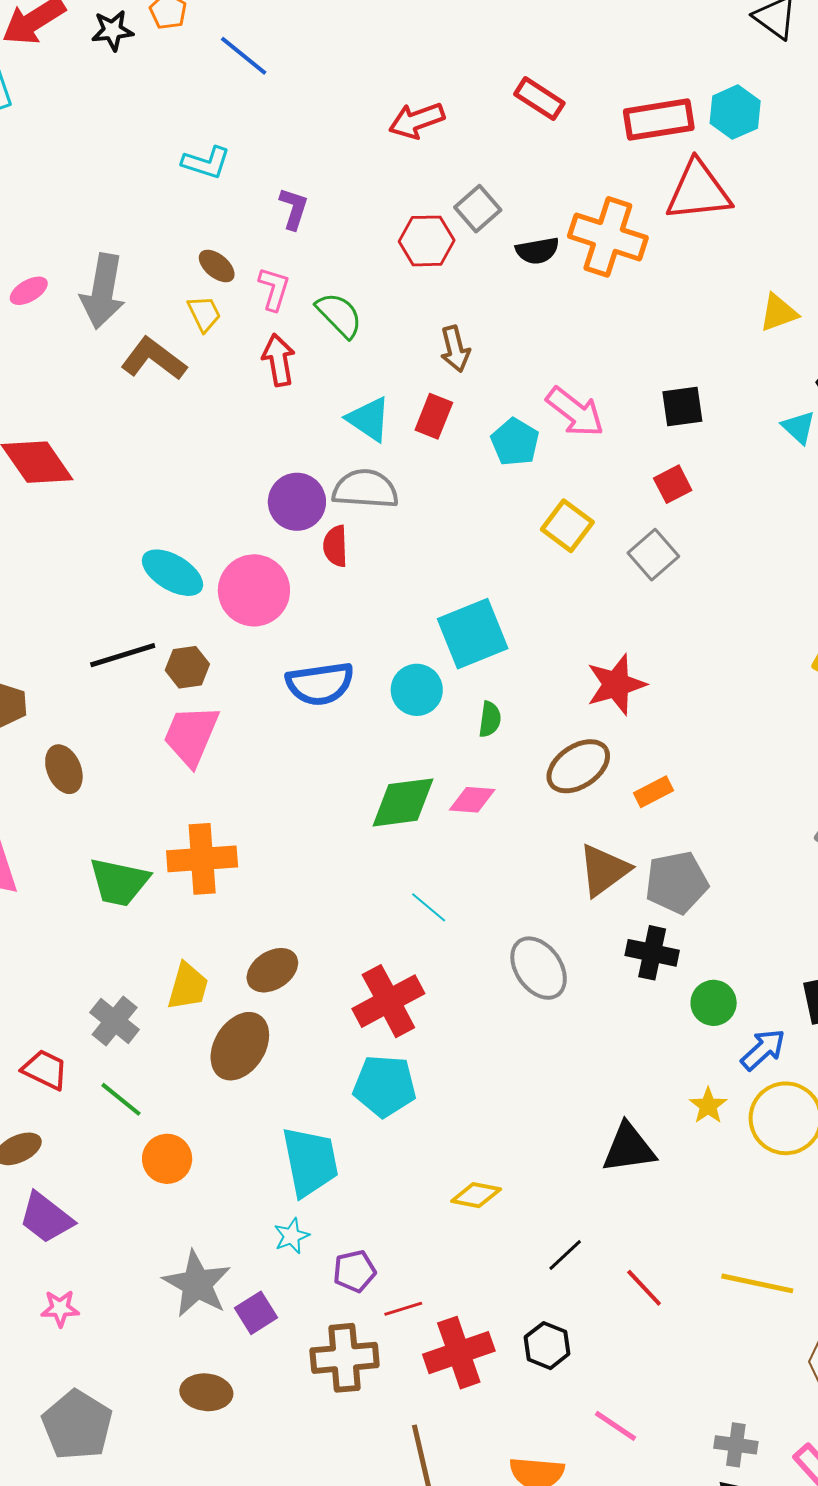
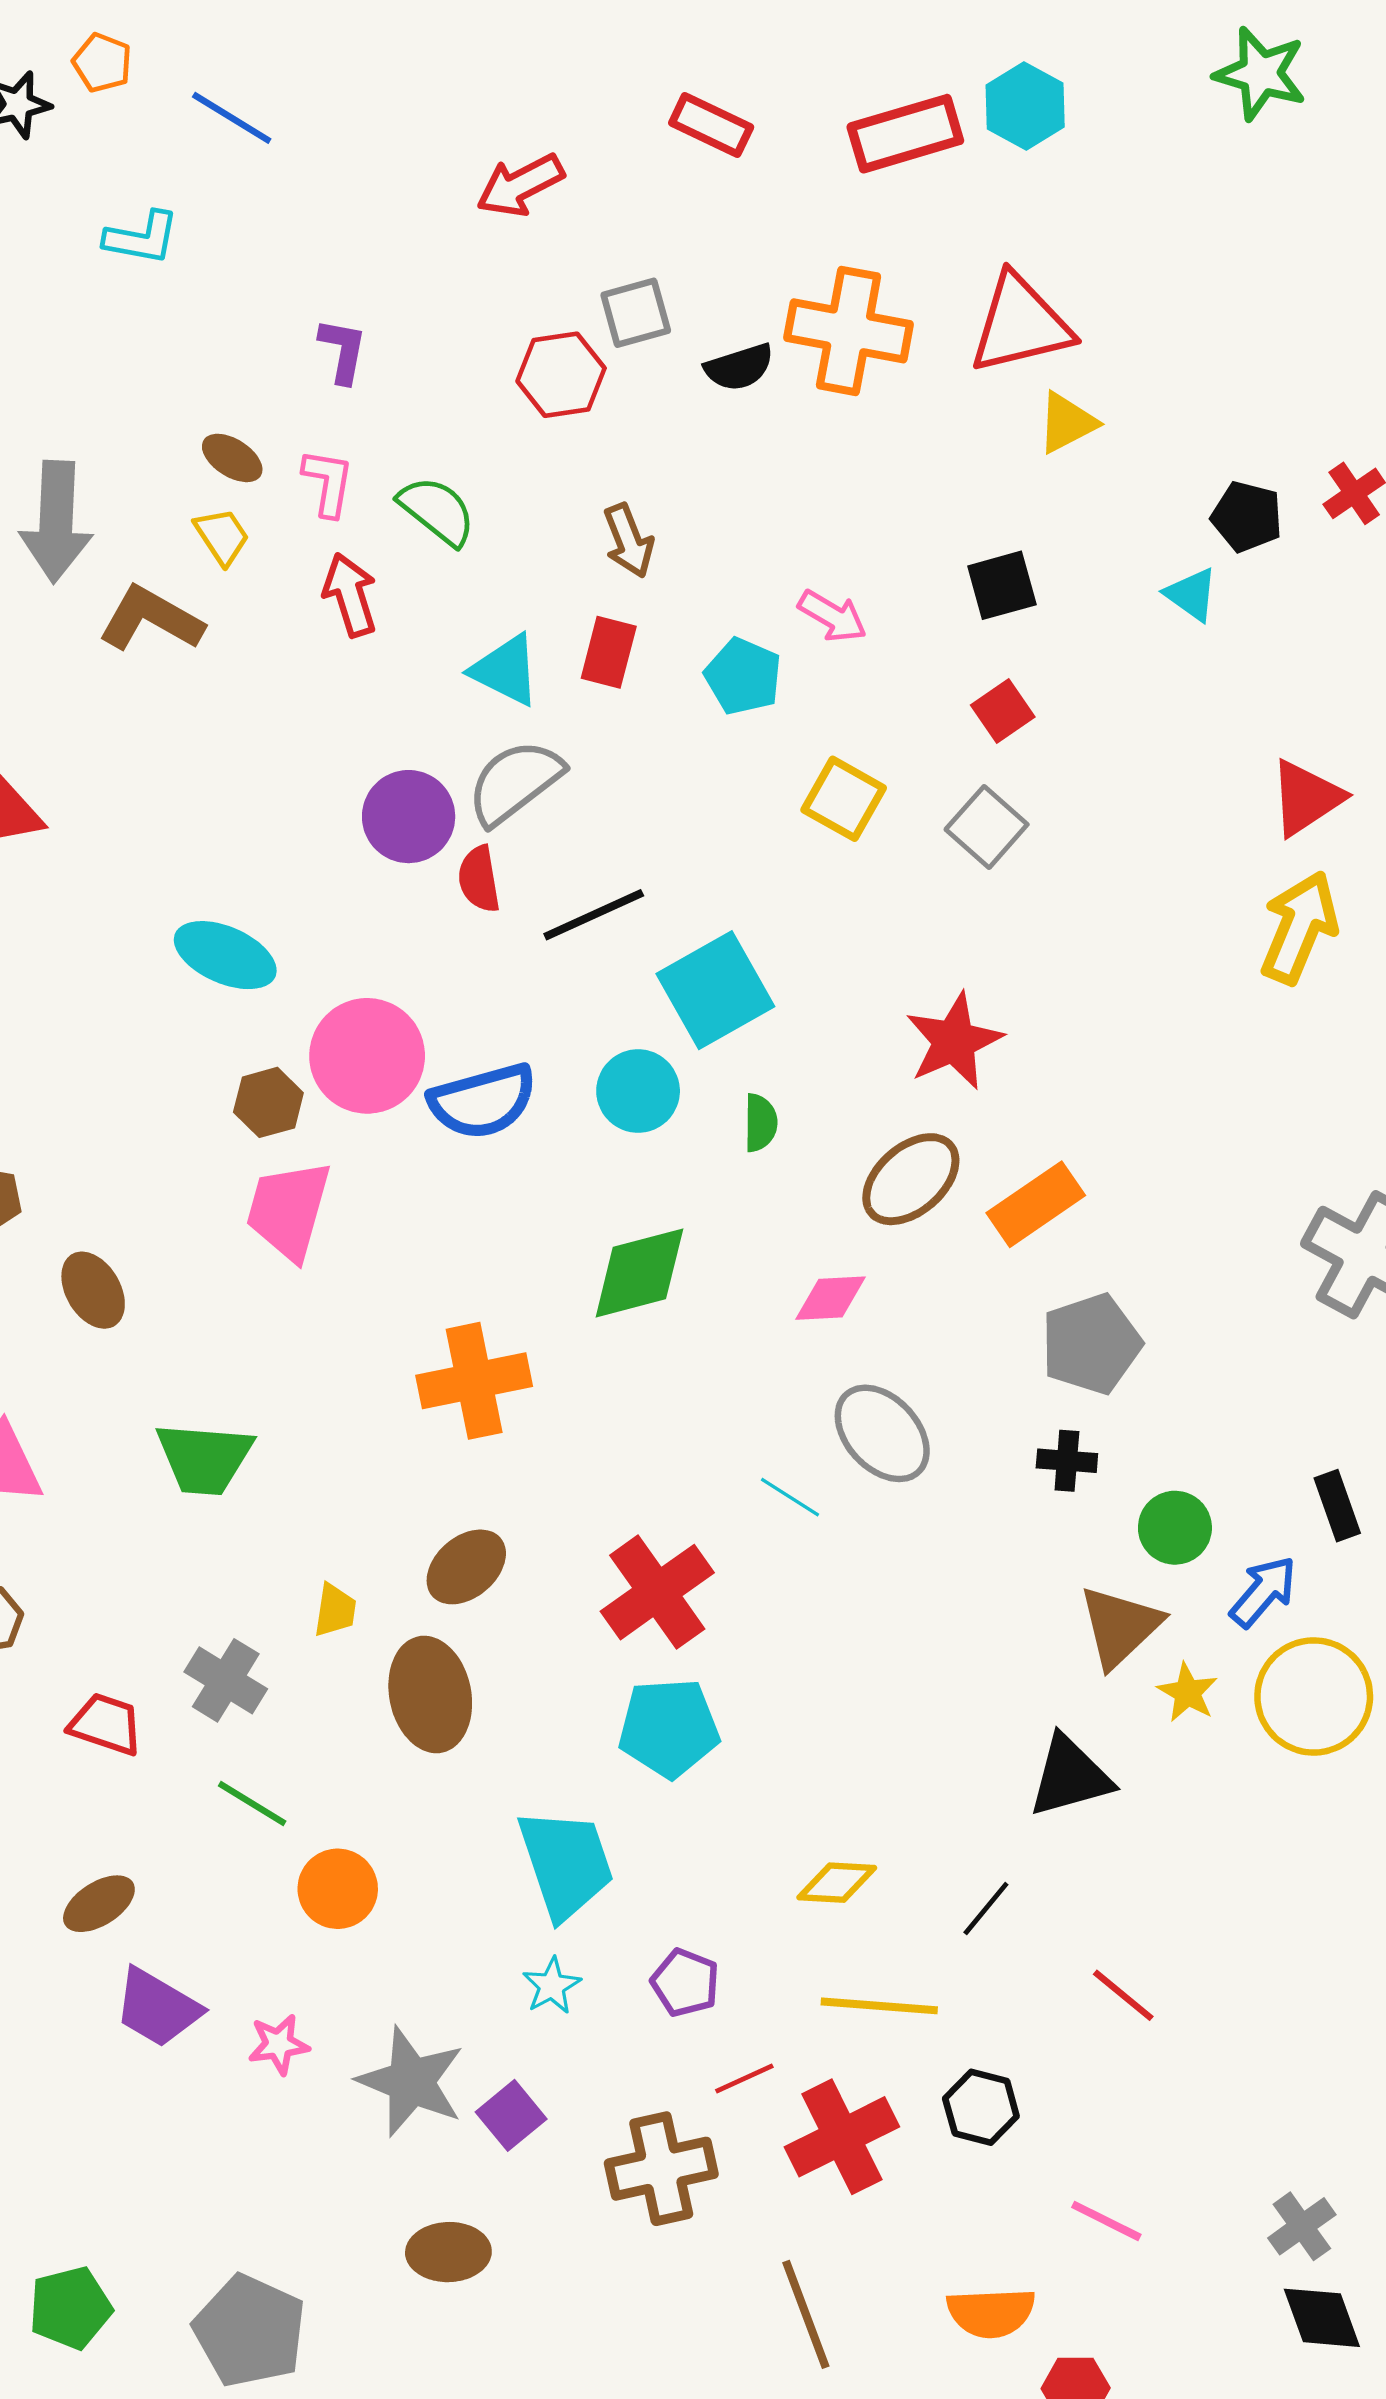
cyan L-shape: (206, 163) -> (142, 238), moved
red triangle: (698, 191) -> (1020, 324), moved
gray square: (478, 209) -> (636, 313), turned 33
yellow triangle: (778, 313) -> (1067, 423), moved
pink arrow: (575, 412) -> (832, 616), size x0.7
gray semicircle: (365, 489) -> (515, 782), turned -34
pink circle: (254, 590) -> (367, 1056), moved
black line: (123, 655) -> (594, 915), moved
orange rectangle: (653, 792) -> (1036, 1204), size x1.5
pink diamond: (472, 800) -> (830, 1298), moved
orange cross: (202, 859) -> (474, 1381), moved
brown triangle: (604, 870) -> (1120, 1626), moved
cyan line: (429, 907) -> (790, 1497), moved
black cross: (652, 953) -> (1067, 1461), size x0.7
gray ellipse: (539, 968) -> (882, 1433), moved
yellow trapezoid: (188, 986) -> (335, 1610), size x0.7
brown ellipse: (240, 1046) -> (430, 1695), turned -36
red trapezoid: (45, 1070) -> (106, 1724), moved
black line: (565, 1255) -> (986, 1909), moved
purple pentagon: (354, 1271) -> (685, 1983), moved, turned -30
yellow line: (757, 1283) -> (879, 2006), moved
pink star: (60, 1308) -> (279, 2044), moved
gray cross: (736, 1445) -> (1302, 2226), turned -36

